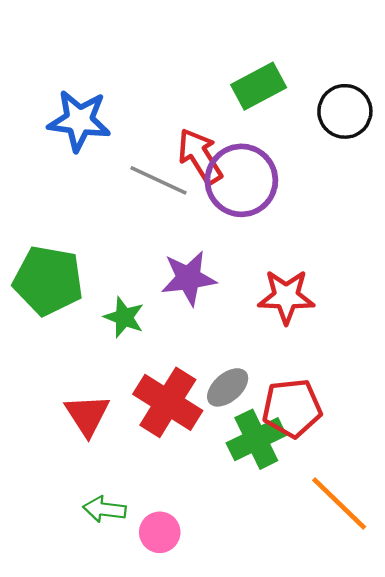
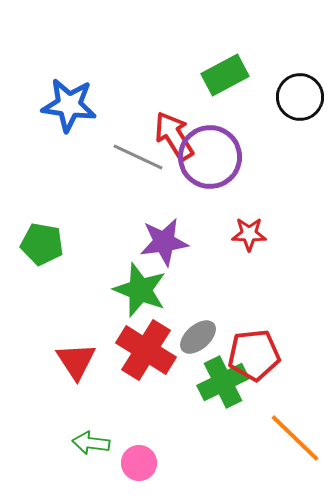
green pentagon: (48, 280) -> (42, 244), size x0.7
red star: (286, 297) -> (249, 234), moved, size x0.7
green star: (124, 317) -> (140, 290), moved, size x1.5

